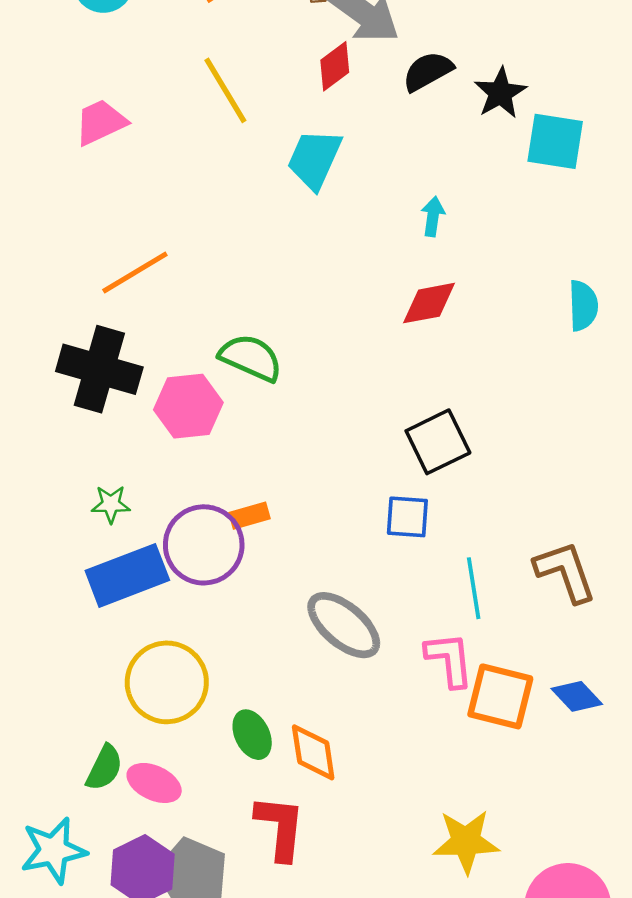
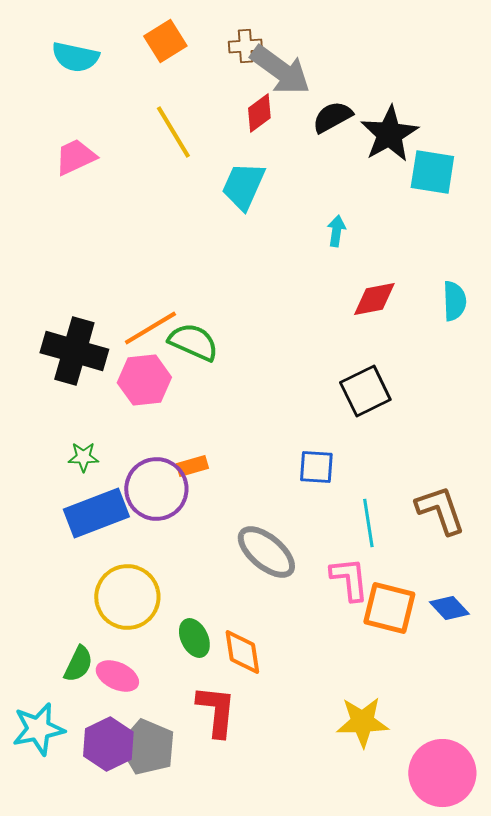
black star: (500, 93) -> (389, 134), size x1.4
orange line: (135, 272) -> (150, 328), moved
red diamond: (429, 303) -> (374, 299), moved
black square: (438, 442) -> (365, 391), moved

